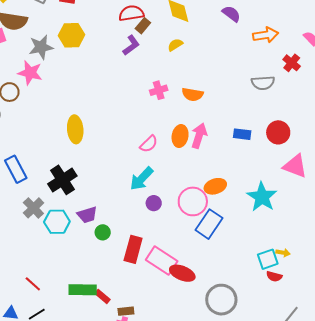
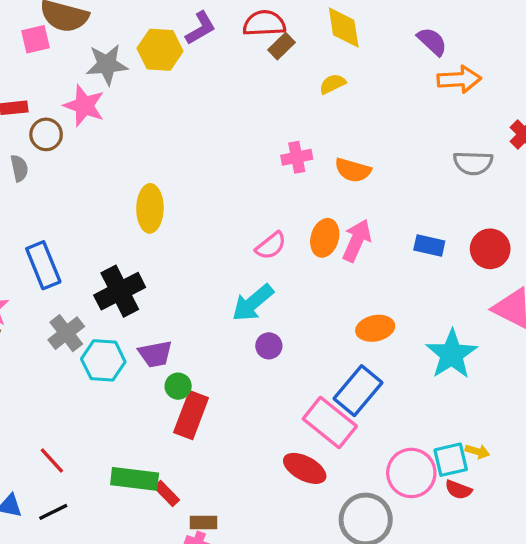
orange arrow: (266, 35) -> (459, 79), moved
purple L-shape: (131, 45) -> (201, 28), moved
pink circle: (193, 201) -> (411, 473), moved
red rectangle: (133, 249) -> (191, 415), moved
pink rectangle: (162, 260) -> (330, 422), moved

